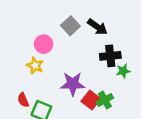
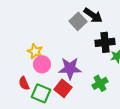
gray square: (70, 26) -> (78, 21), moved
pink circle: (44, 44) -> (42, 64), moved
red square: (91, 100) -> (63, 88), moved

